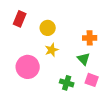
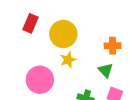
yellow circle: (48, 28) -> (63, 34), size x1.5

